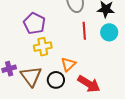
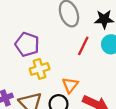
red line: (84, 31) -> (83, 46), turned 36

